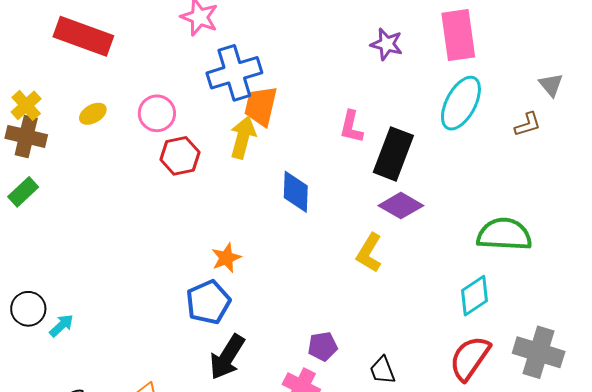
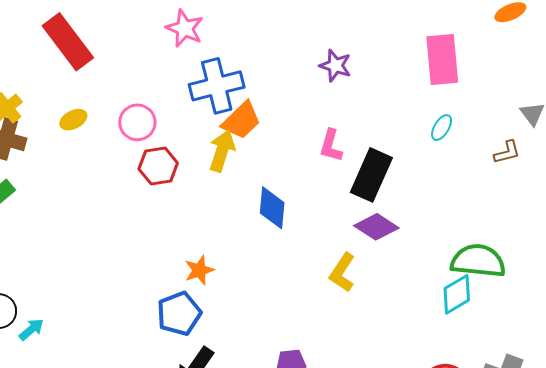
red rectangle: (83, 36) -> (68, 42), turned 30
purple star: (387, 44) -> (335, 66), moved
cyan ellipse: (461, 103) -> (442, 128), size x0.5
orange trapezoid: (261, 106) -> (241, 120), turned -150
cyan diamond: (474, 296) -> (457, 294), moved

